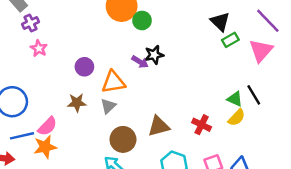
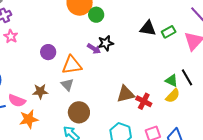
black triangle: (220, 22) -> (148, 28), moved, turned -36
brown star: (77, 103) -> (40, 91), moved
gray triangle: (108, 106) -> (67, 85), turned -32
pink semicircle: (47, 126) -> (17, 101), turned 66
brown triangle: (159, 126) -> (126, 94), moved
orange star: (45, 147) -> (29, 119), moved

